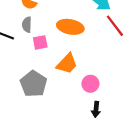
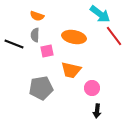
orange trapezoid: (67, 64) -> (71, 70), turned 60
gray pentagon: (34, 84) -> (41, 88), turned 30

